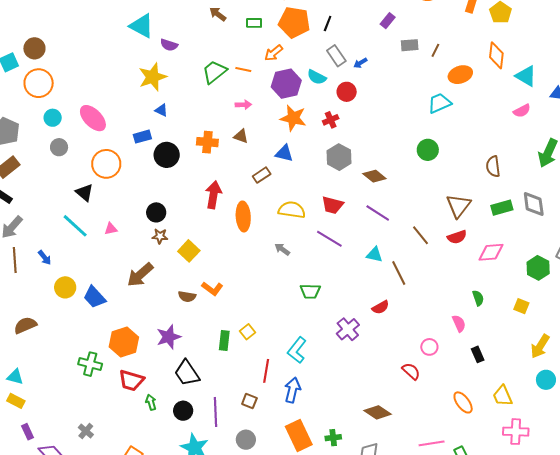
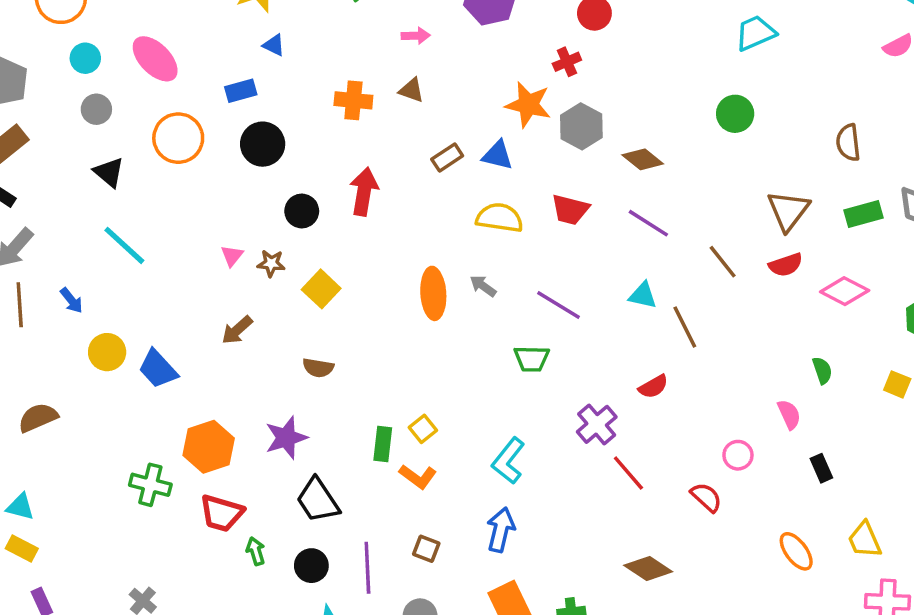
orange star: (293, 118) -> (528, 105), moved
blue triangle: (284, 153) -> (498, 155), moved
black circle: (167, 155) -> (263, 144), moved
black triangle: (84, 193) -> (109, 172), moved
black circle: (156, 212) -> (302, 211), moved
orange ellipse: (243, 216) -> (433, 293), moved
pink triangle: (111, 229) -> (232, 256), moved, turned -40
purple line: (329, 239) -> (558, 305), moved
pink diamond: (491, 252) -> (845, 291), turned 32
brown arrow: (140, 275) -> (237, 330), size x0.7
orange L-shape: (212, 289) -> (418, 477), moved
red line: (266, 371) -> (628, 473), moved, turned -50

